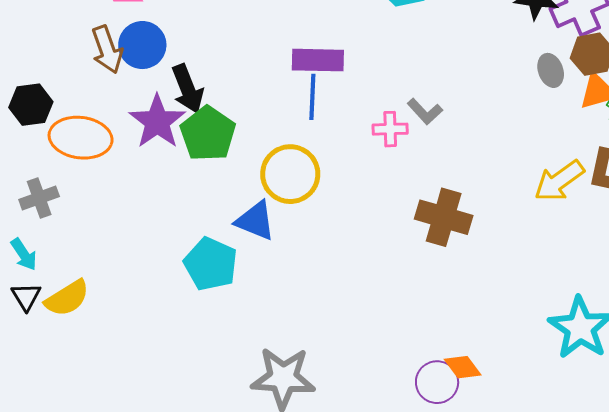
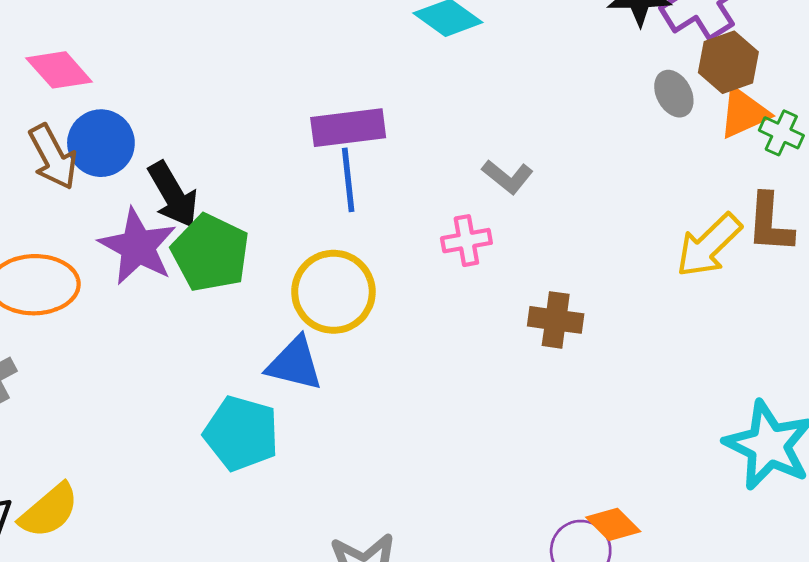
pink cross: (390, 129) -> (466, 241), moved
brown cross: (444, 217) -> (556, 320), size x0.7

